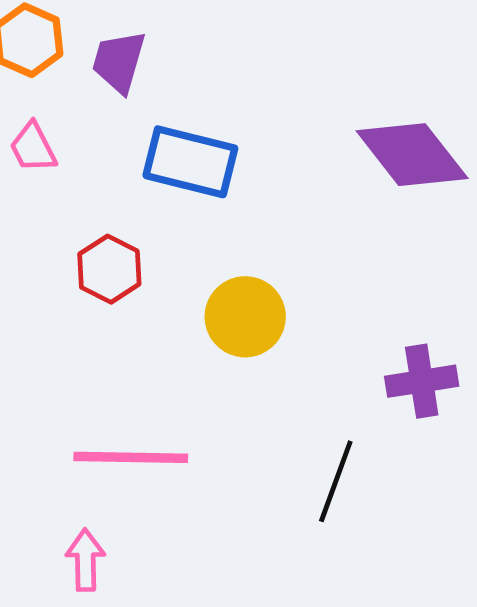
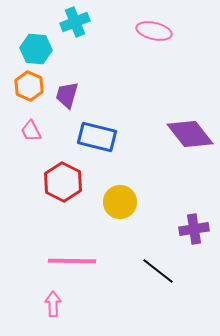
red hexagon: (109, 269) -> (63, 182), size x1.4
black line: (336, 481) -> (158, 271), turned -72

